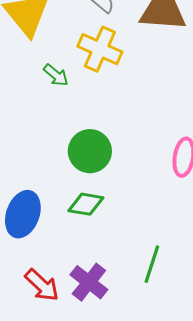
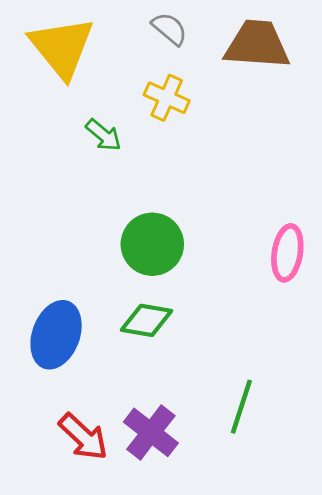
yellow cross: (100, 49) -> (167, 98), size x0.7

